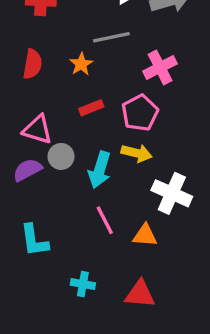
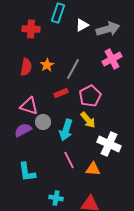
gray line: (111, 37) -> (73, 69), moved, turned -50
orange star: (81, 64) -> (47, 65), moved
pink cross: (160, 67) -> (112, 59), moved
yellow arrow: (137, 153) -> (88, 120), turned 36

